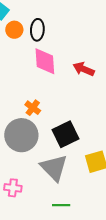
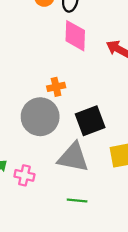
orange cross: (33, 108) -> (56, 87), turned 35
gray triangle: (54, 168) -> (73, 157), turned -40

